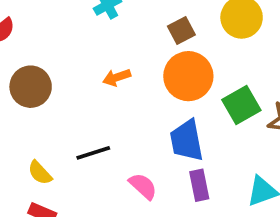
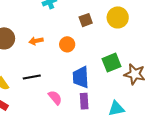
orange circle: (188, 76) -> (67, 44), moved, size x0.6
orange arrow: (117, 77) -> (36, 41), moved

